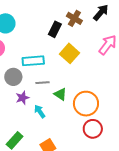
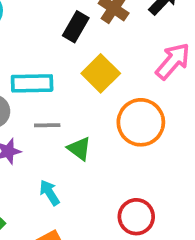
orange circle: (86, 104) -> (141, 122), moved
cyan arrow: (40, 111) -> (50, 193), moved

